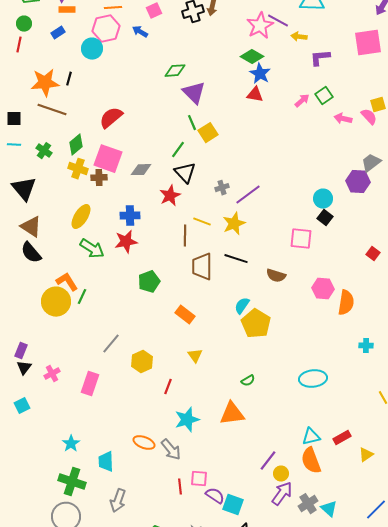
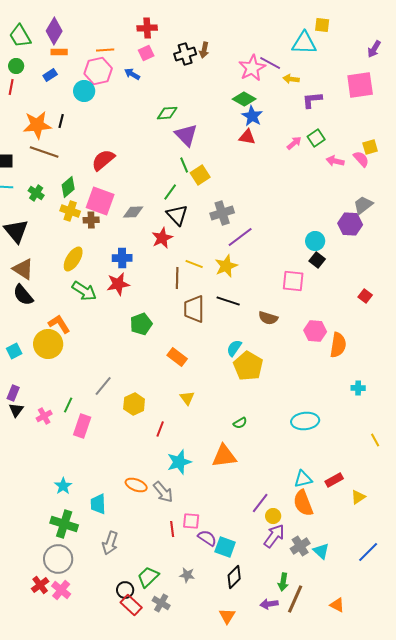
gray cross: (222, 188) -> (222, 213), moved, size x1.6
green line: (82, 297) -> (68, 405), moved
cyan square: (22, 406) -> (14, 351), moved

